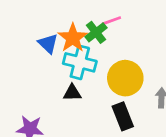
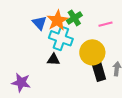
pink line: (112, 21) -> (106, 24), moved
black rectangle: (123, 116) -> (99, 71), moved

